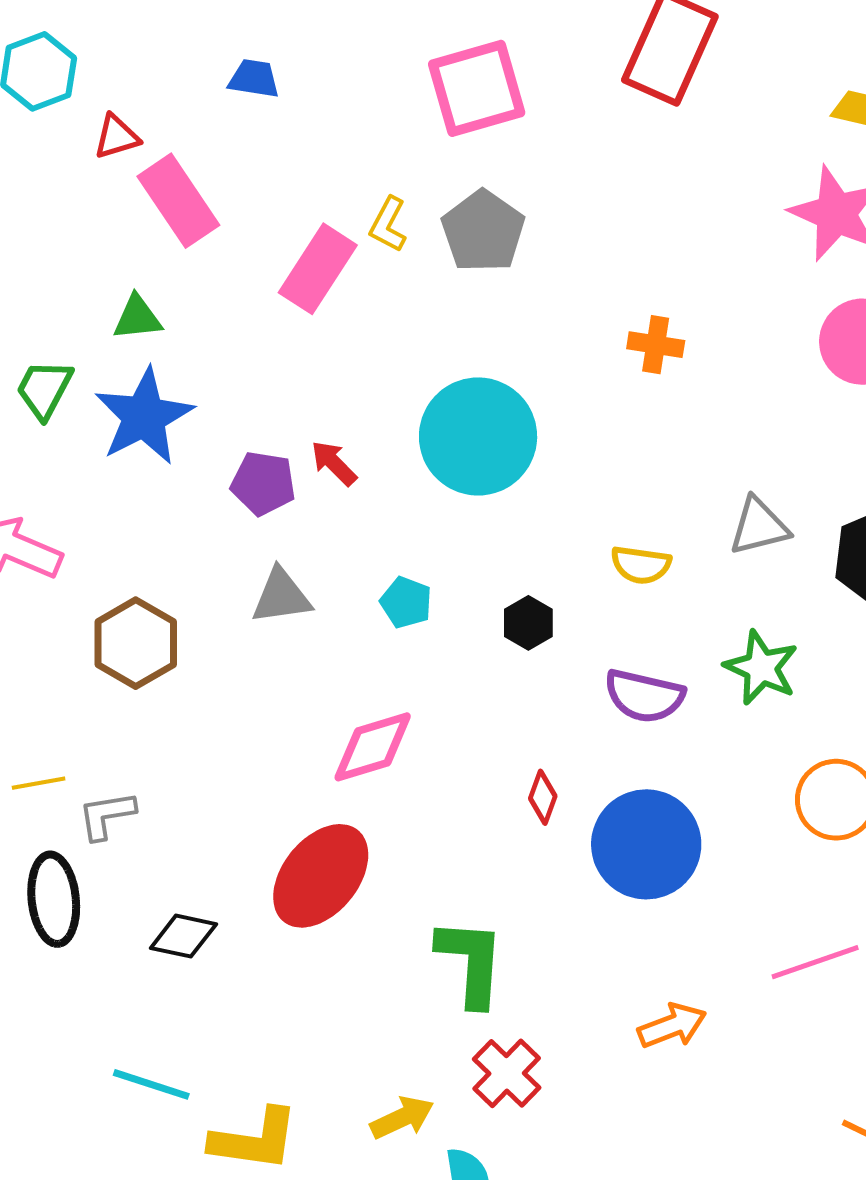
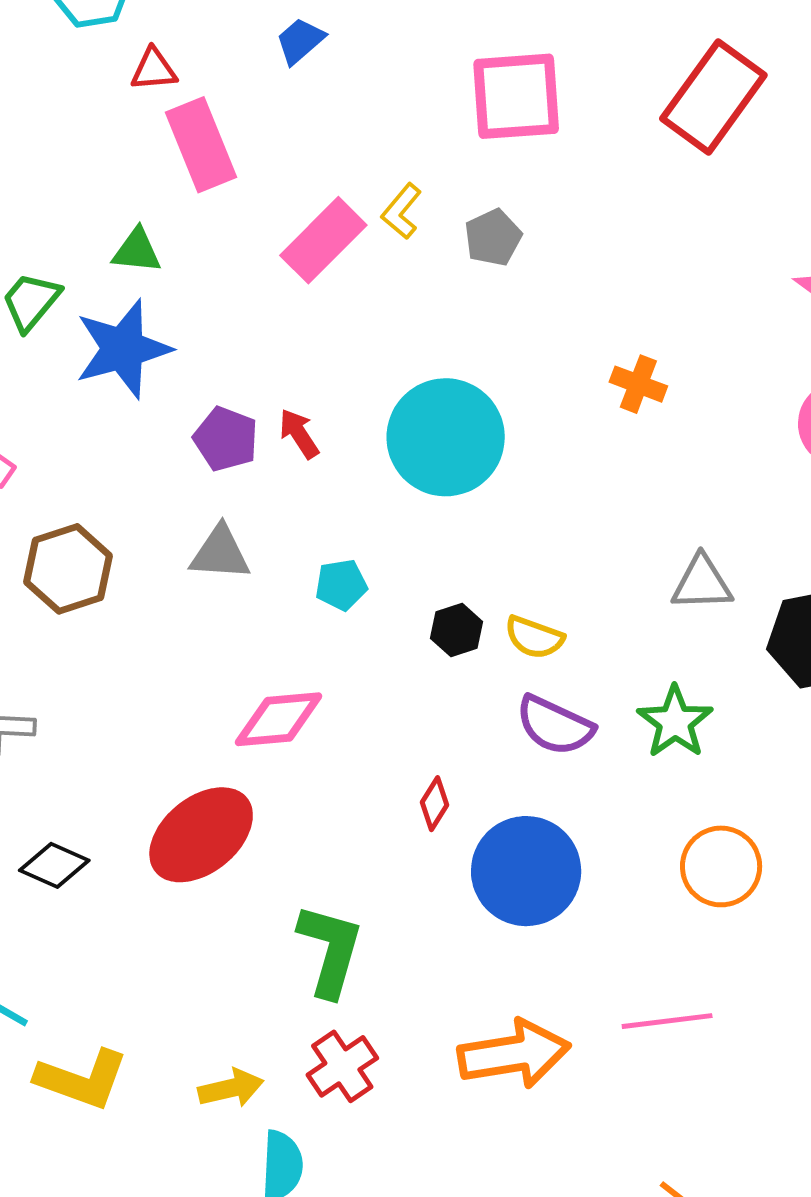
blue trapezoid: (254, 79) -> (300, 41), turned -62
gray pentagon: (483, 231) -> (493, 238), size x0.7
yellow semicircle: (641, 565) -> (534, 637), moved
cyan pentagon: (406, 602) -> (341, 585), turned 30
orange arrow: (672, 1026) -> (514, 1054), size x1.6

